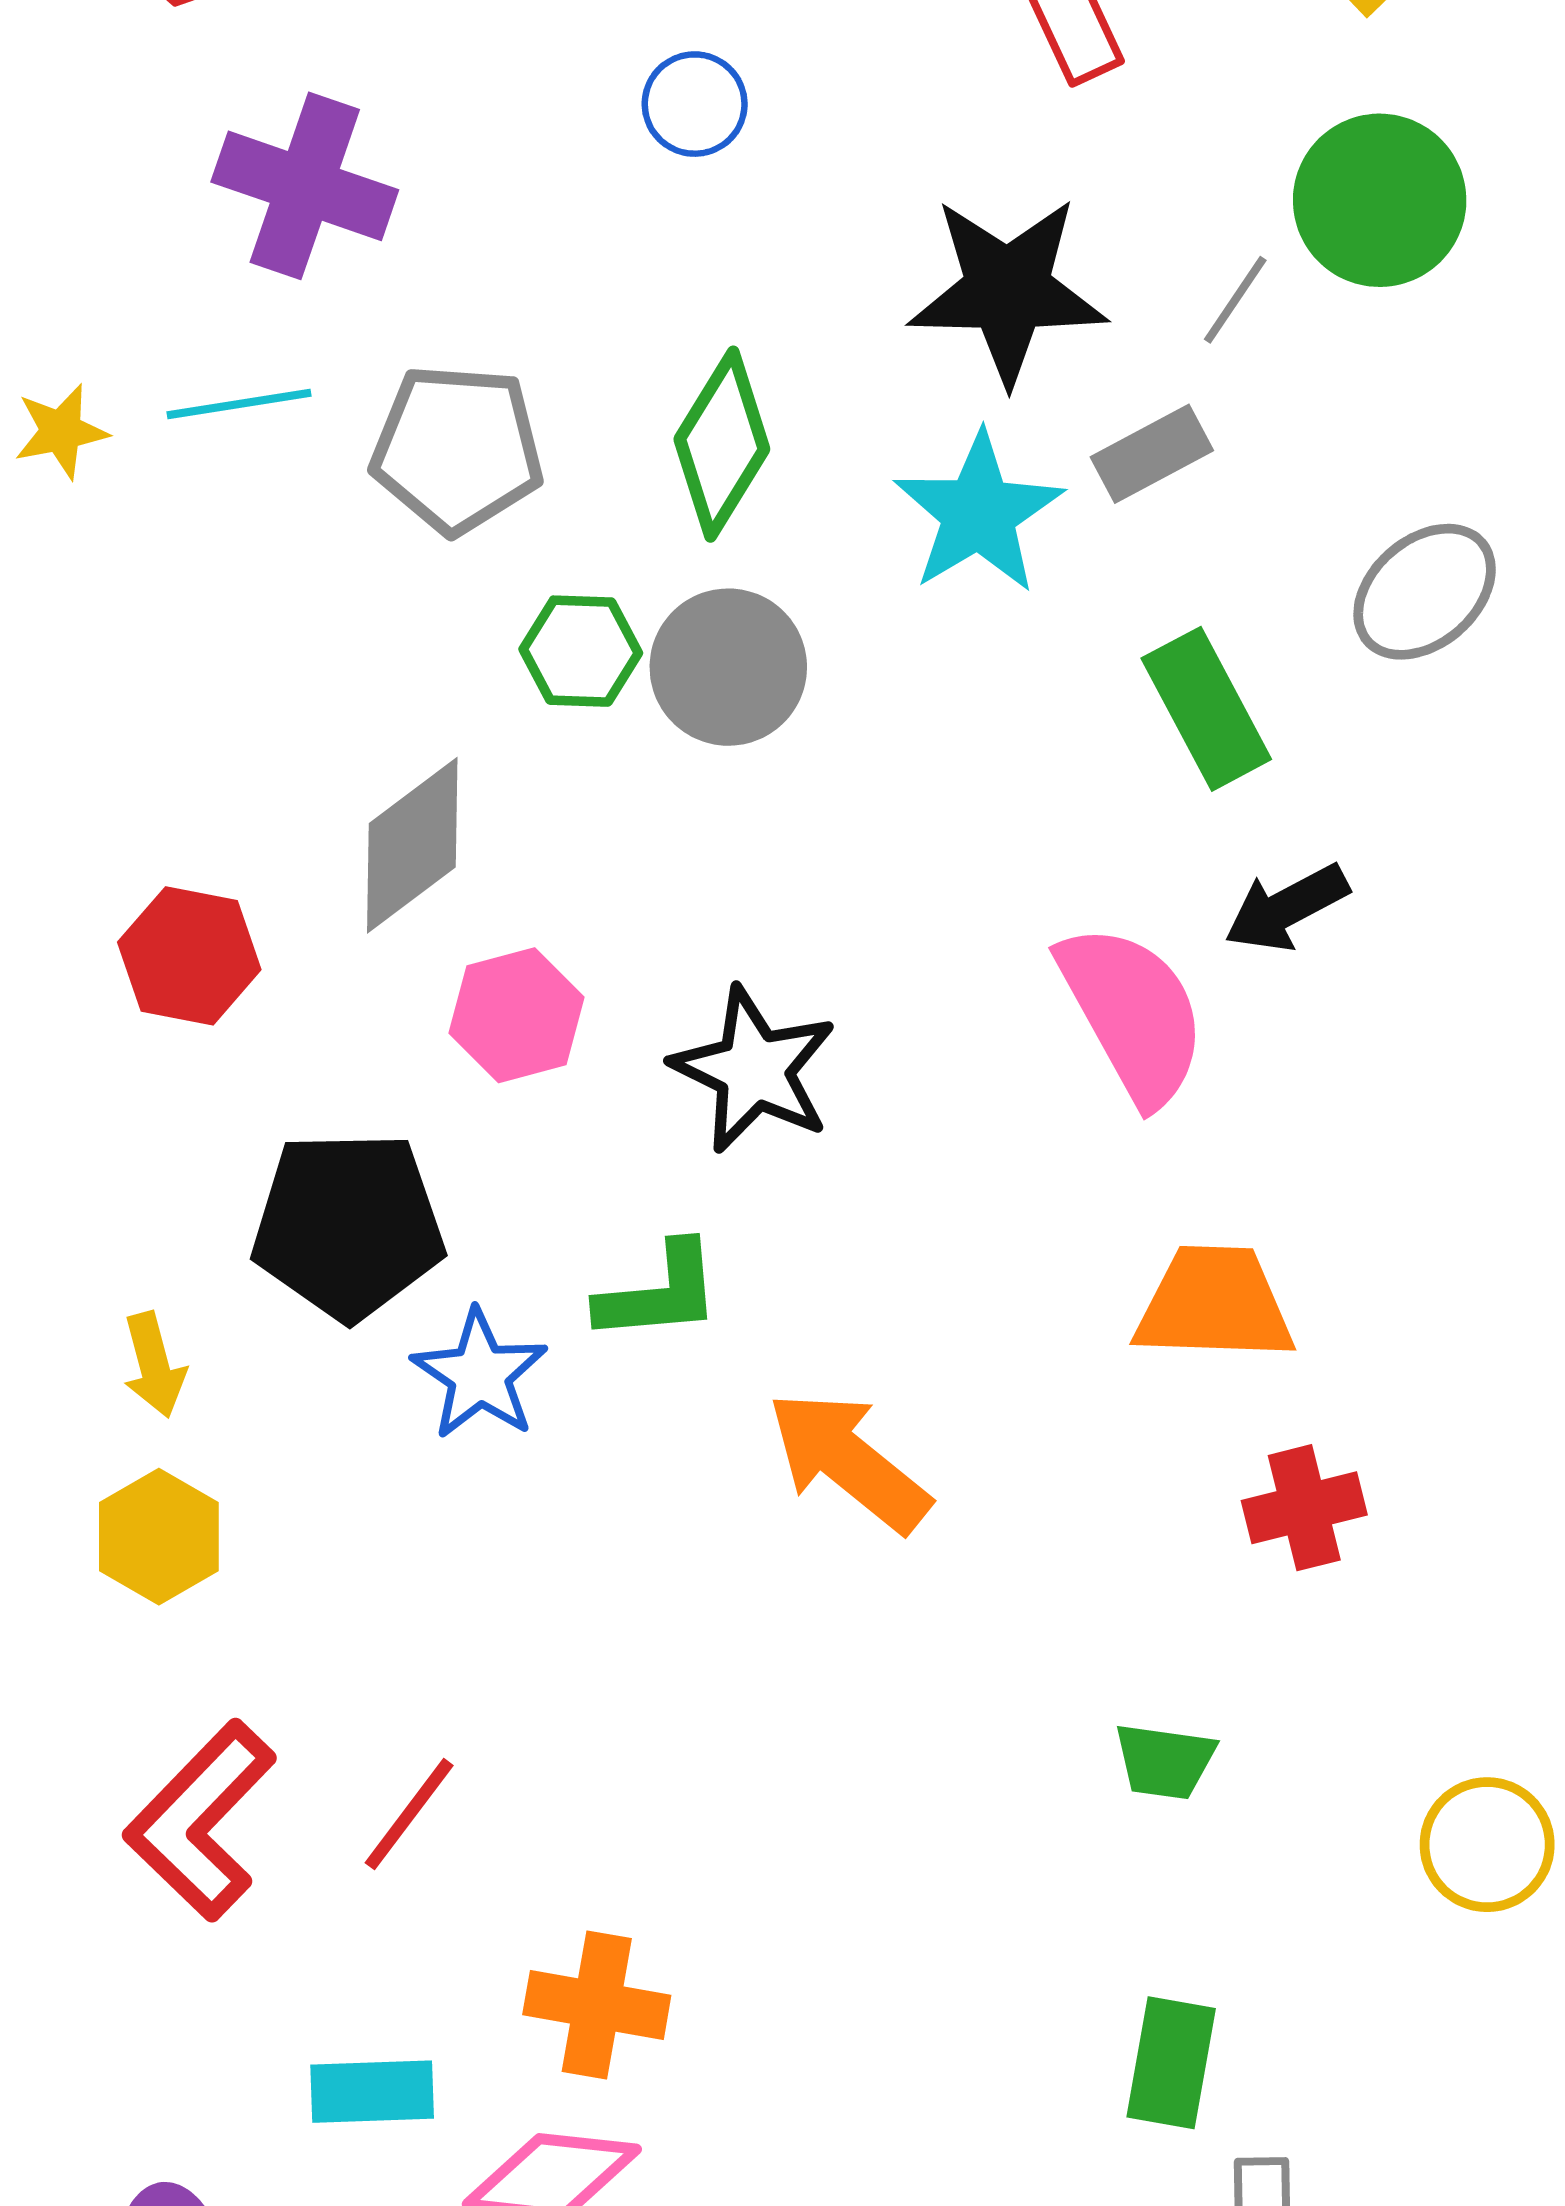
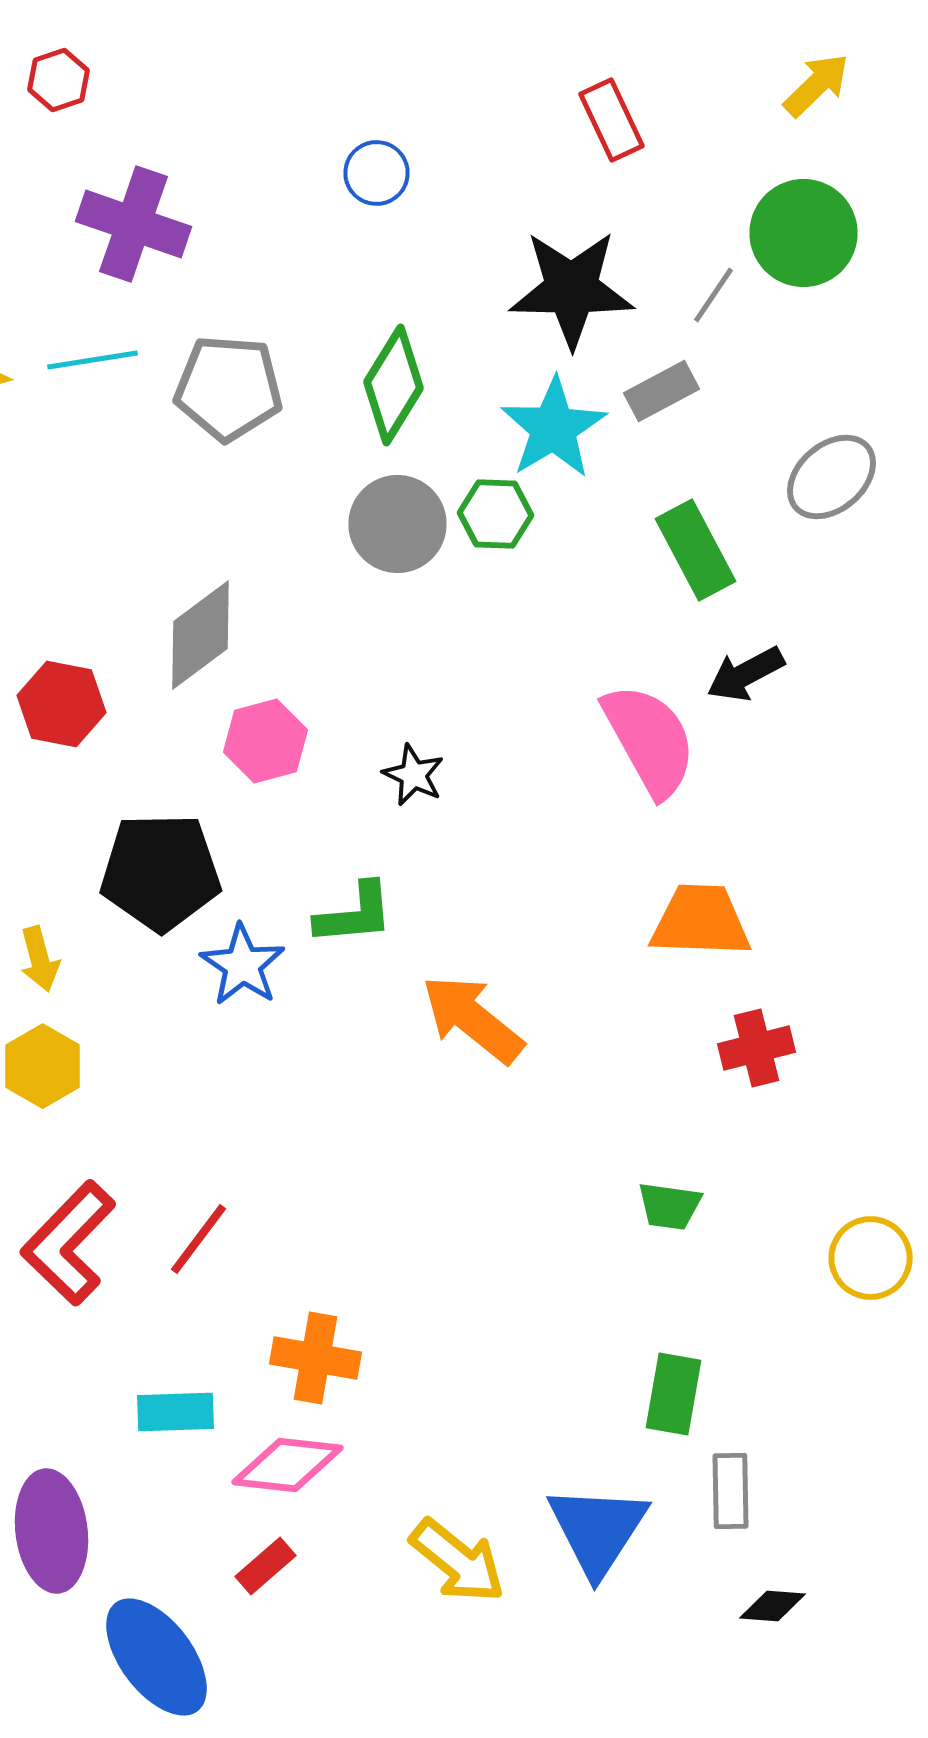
green hexagon: (581, 651) -> (496, 514), moved
black star: (754, 1070) -> (414, 775), size x0.6

